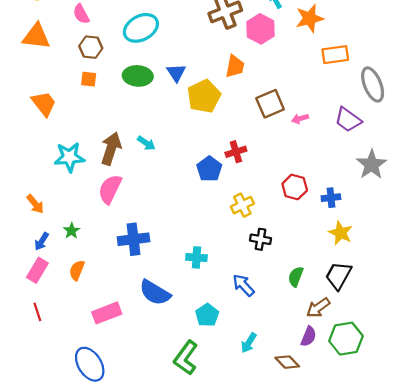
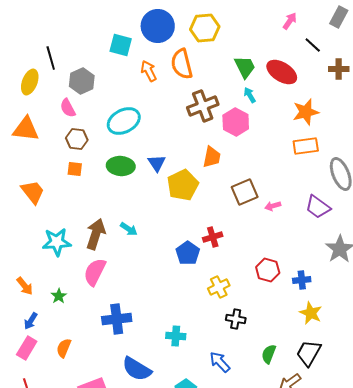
orange star: (310, 18) -> (306, 112), moved
green star: (72, 231) -> (59, 296), moved

